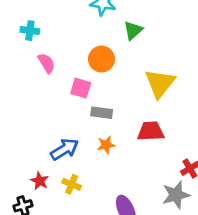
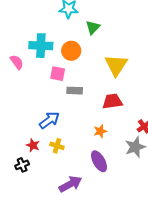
cyan cross: (30, 31) -> (41, 46), moved, size x1.6
pink semicircle: (46, 63) -> (17, 62), moved
orange star: (106, 145) -> (100, 131), moved

